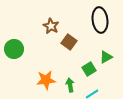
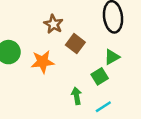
green triangle: (106, 57) -> (112, 57), moved
orange star: (46, 80) -> (43, 62), moved

